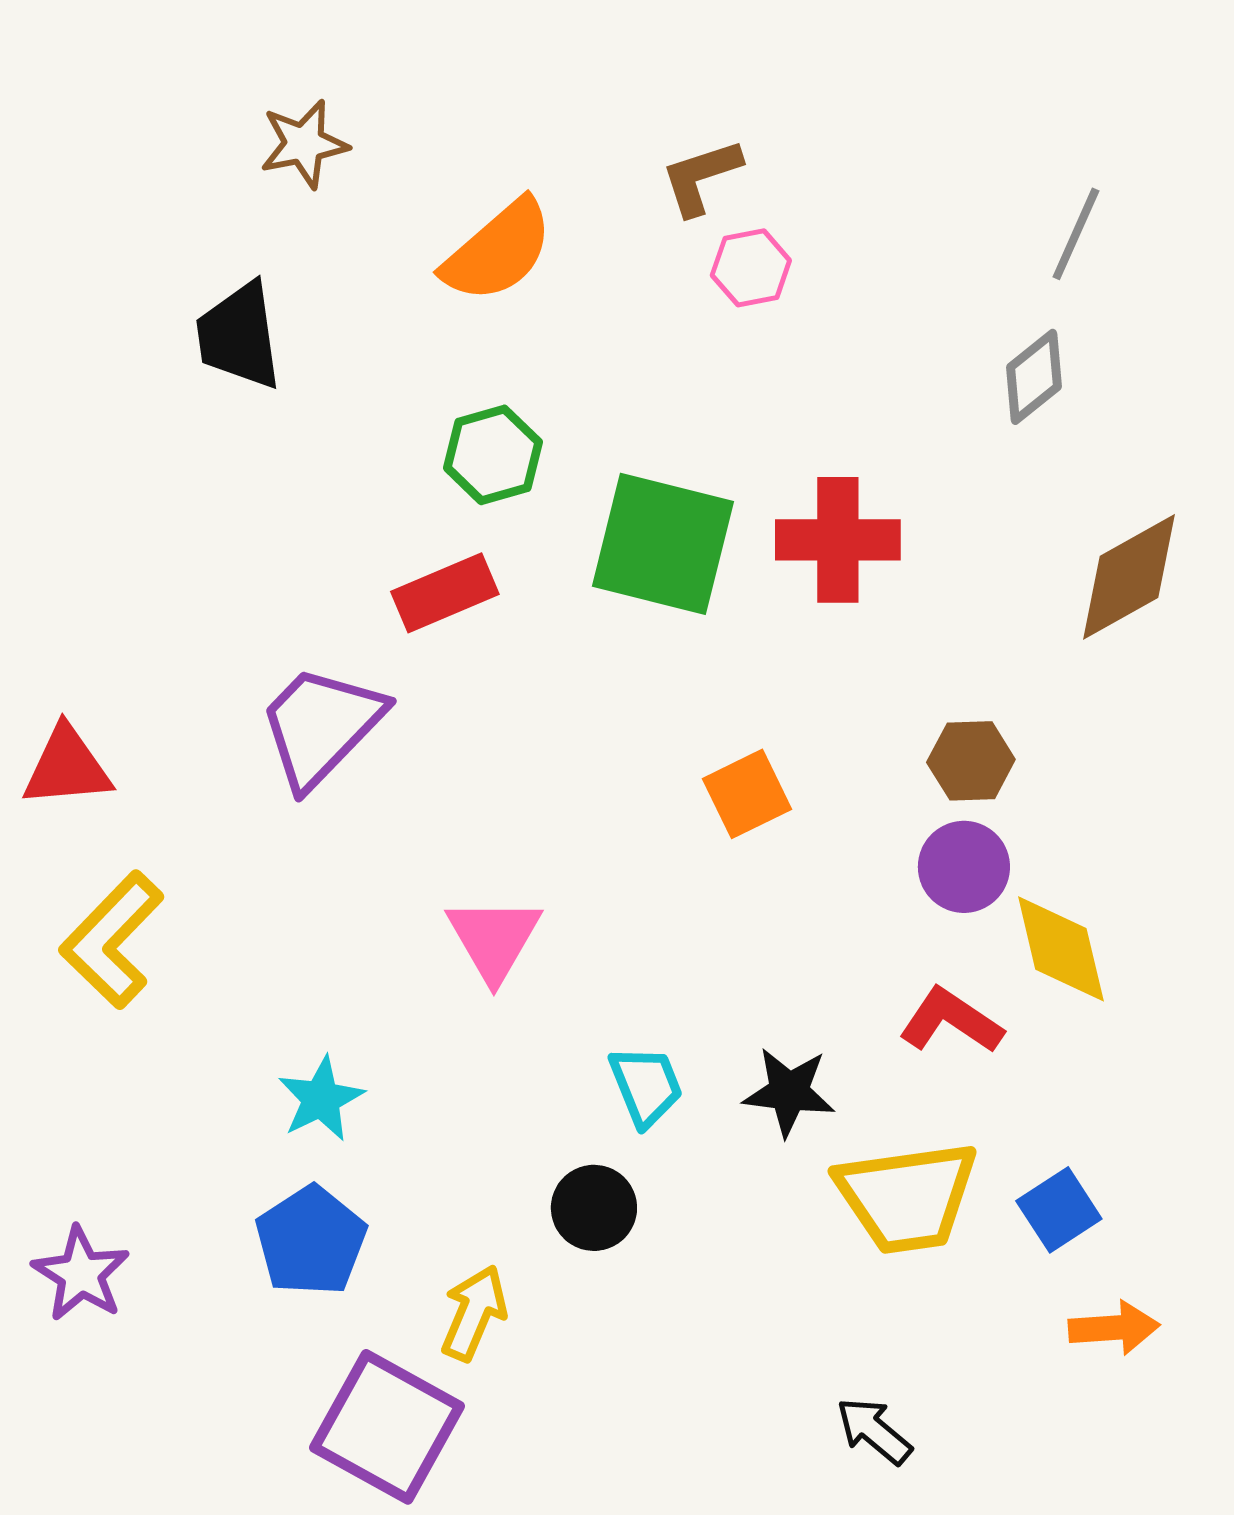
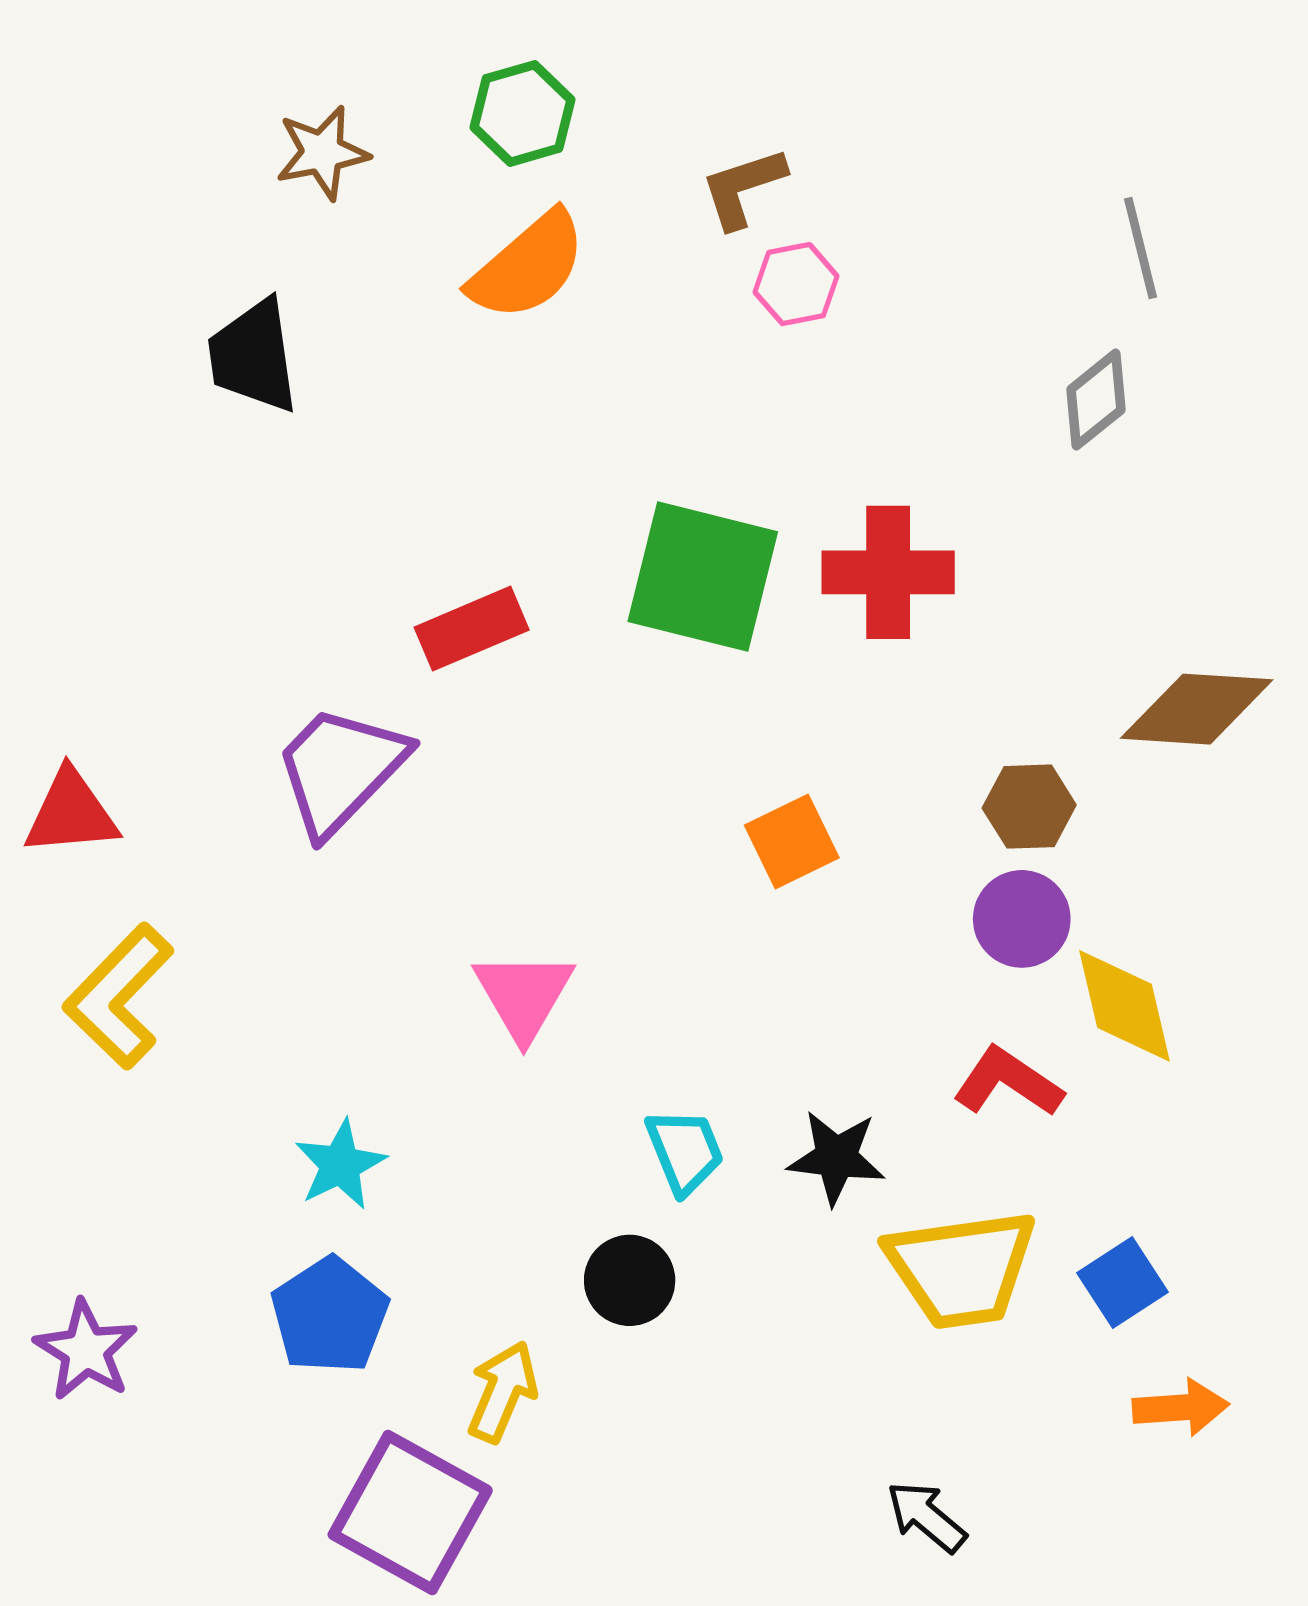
gray line: (1076, 234) -> (1140, 248), turned -38
green hexagon: (493, 455) -> (523, 113), moved
brown diamond: (1129, 577) -> (1197, 709), moved, turned 33

